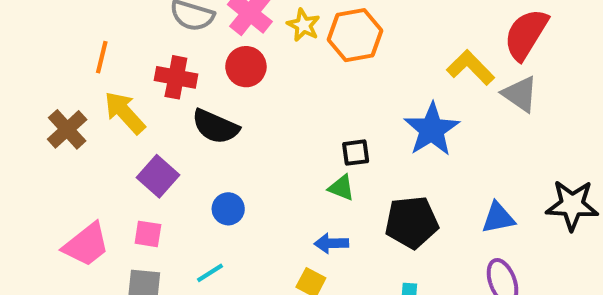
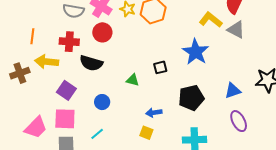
yellow arrow: (125, 113) -> (47, 62), turned -35
brown cross: (67, 129) -> (20, 73), turned 30
green triangle: (341, 188) -> (133, 80), moved
pink square: (148, 234) -> (65, 119), size x1.6

